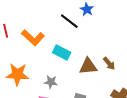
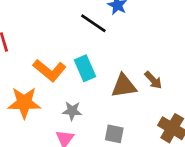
orange L-shape: (33, 38) -> (50, 70), moved
cyan rectangle: (62, 52) -> (85, 68), turned 42

